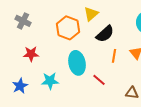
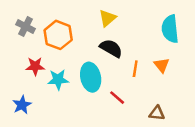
orange hexagon: (68, 28) -> (58, 35), moved
black semicircle: (105, 34) -> (111, 48), moved, turned -108
cyan star: (50, 81) -> (58, 80), moved

